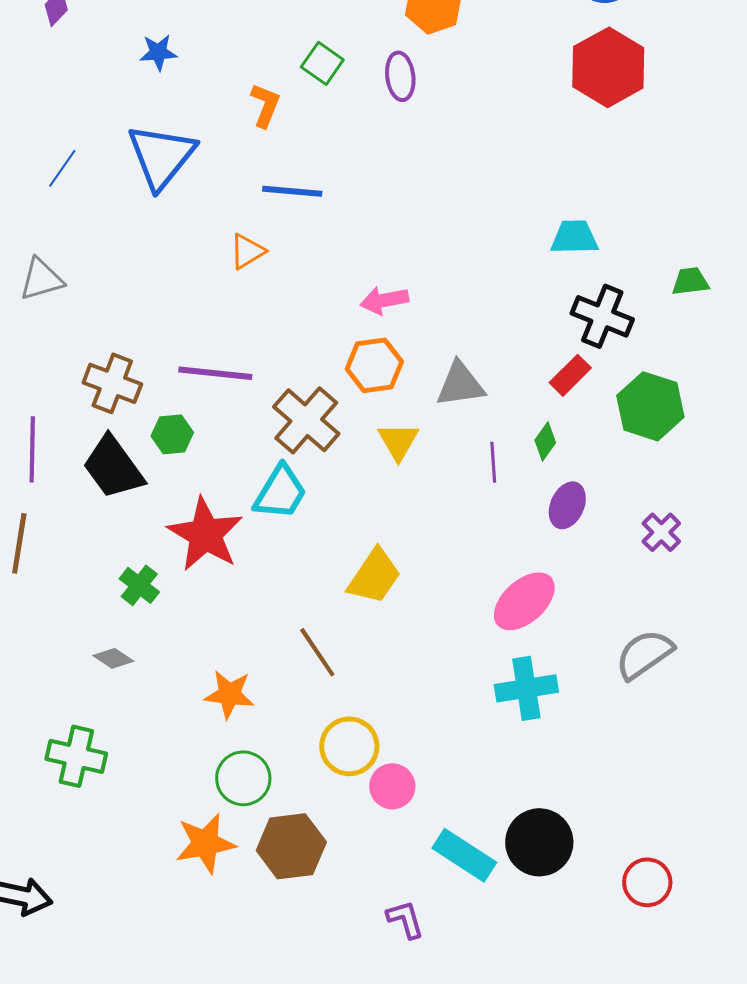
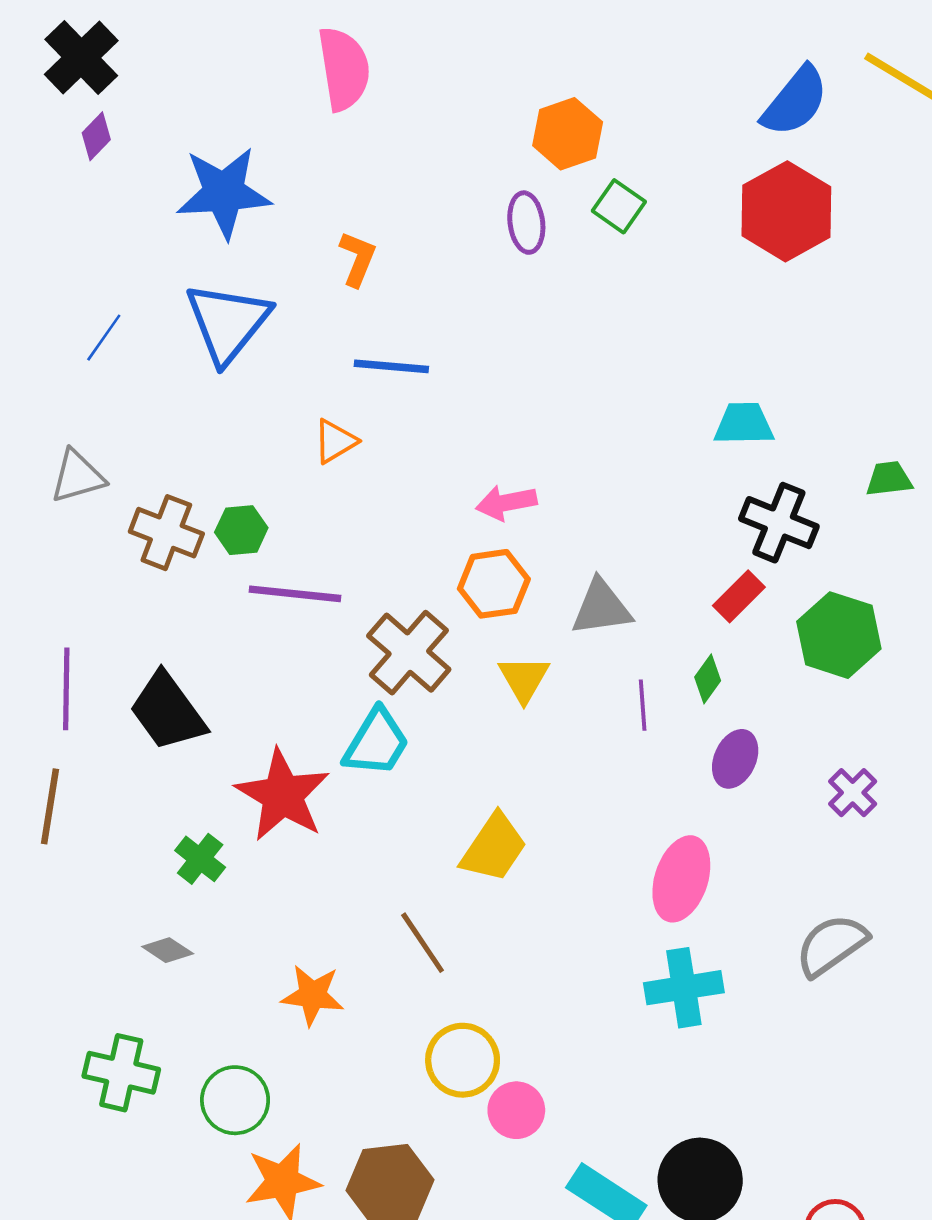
blue star: (158, 52) -> (224, 193), size x2.0
green square: (322, 63) -> (619, 206), moved
brown cross: (112, 383) -> (166, 533), moved
green hexagon: (172, 434) -> (241, 530), moved
pink ellipse: (524, 601) -> (681, 879), turned -30
green circle: (243, 778) -> (235, 1100), moved

